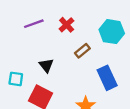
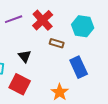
red cross: (67, 25) -> (43, 20), size x1.5
brown rectangle: (82, 51) -> (57, 43), turned 56

